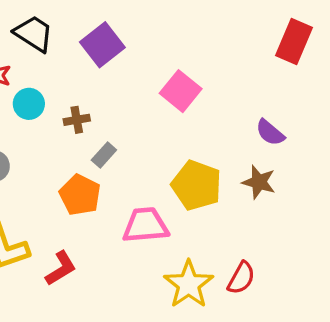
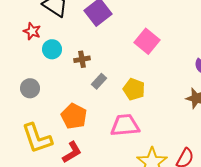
yellow pentagon: (197, 185) -> (134, 89), moved, size x0.7
orange pentagon: (80, 195) -> (74, 116), moved

